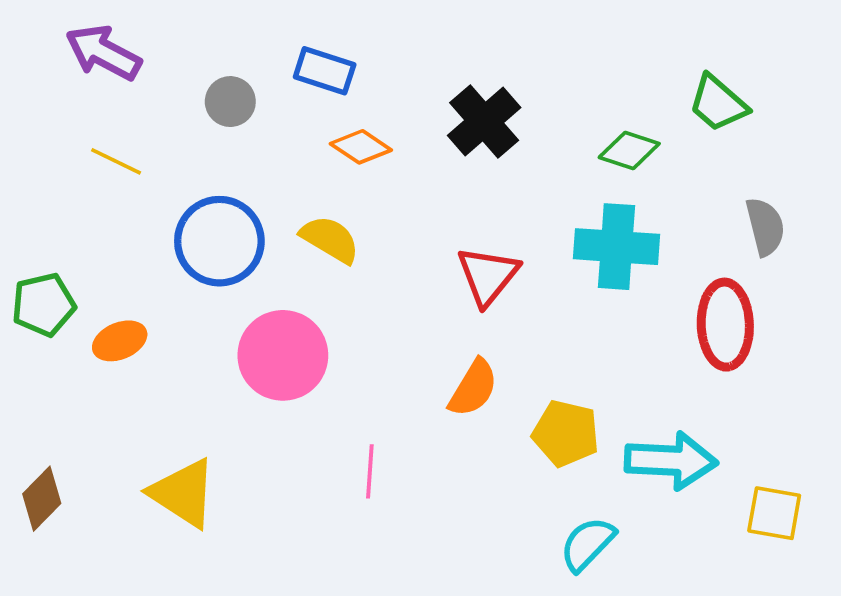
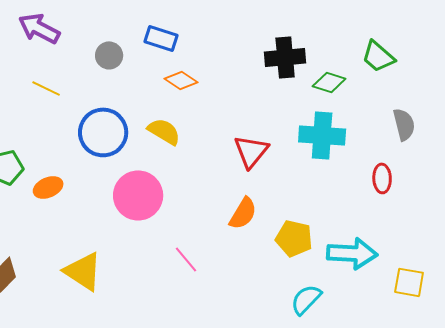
black cross: (484, 121) -> (285, 57), moved, turned 36
red ellipse: (725, 325) -> (382, 178), size x0.6
pink line: (370, 471) -> (186, 259), turned -44

